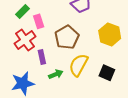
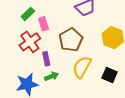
green arrow: (56, 74) -> (52, 76), moved

